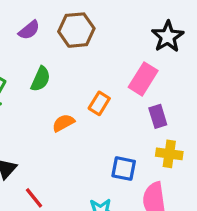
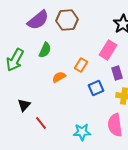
purple semicircle: (29, 30) -> (38, 20), size x1.6
blue square: (124, 169) -> (96, 88), moved, turned -35

